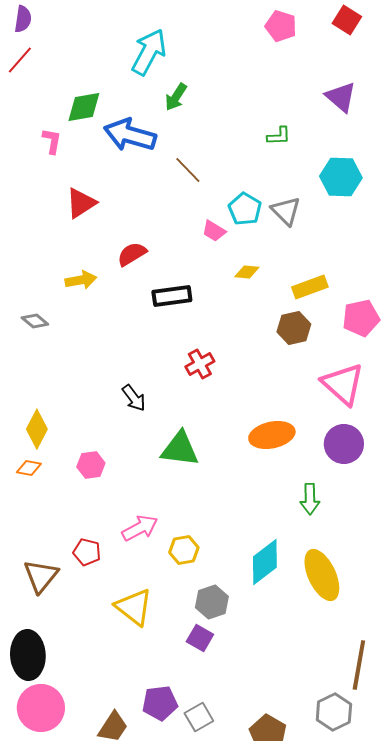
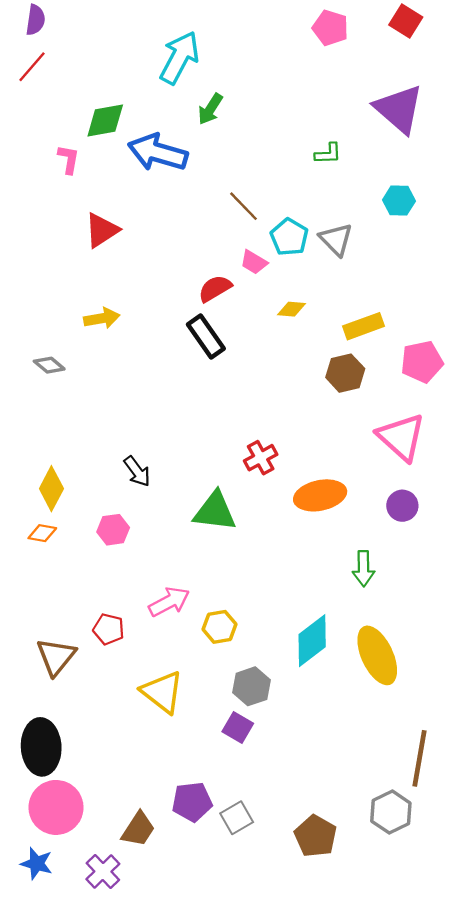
purple triangle: (341, 97) -> (399, 109), size x1.4
brown line: (188, 170) -> (243, 206), moved
cyan hexagon: (341, 177) -> (399, 200), size x0.7
red semicircle: (132, 254) -> (215, 288), moved
black rectangle: (172, 296) -> (206, 337), turned 63
red cross: (200, 364) -> (261, 458), moved
black arrow: (134, 398) -> (137, 471), moved
purple circle: (344, 444) -> (402, 506), size x0.7

